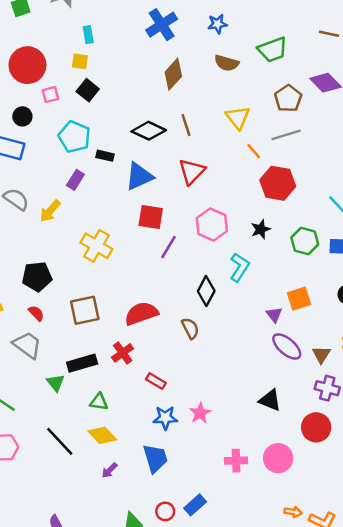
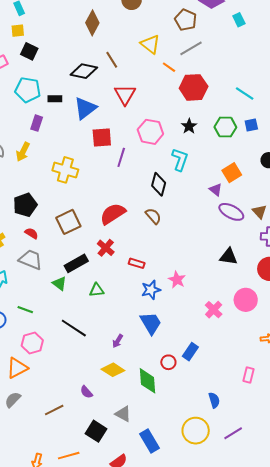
yellow diamond: (102, 435) -> (113, 370), moved
pink cross: (236, 461) -> (214, 310), turned -30

